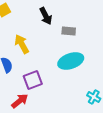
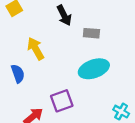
purple square: (33, 80) -> (62, 101), moved

